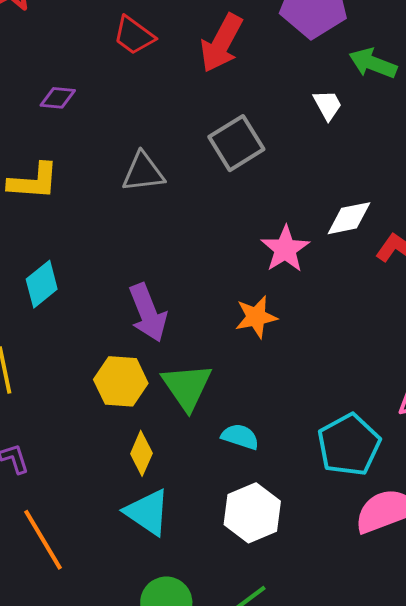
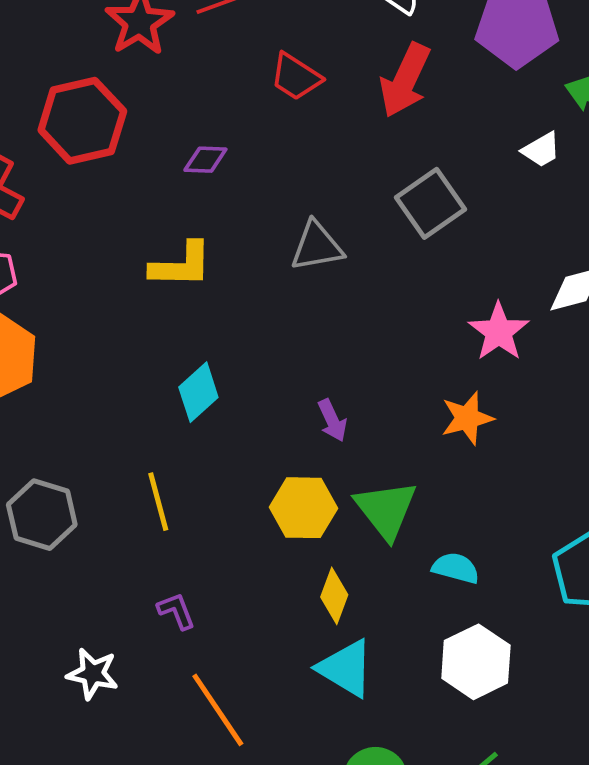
white trapezoid: (328, 105) -> (541, 150), turned 92
purple arrow: (148, 313) -> (332, 420), size x0.6

